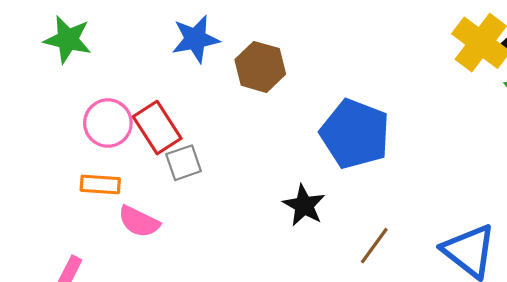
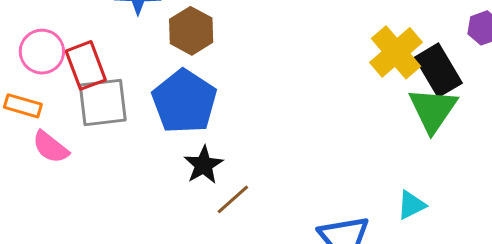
blue pentagon: (355, 134) -> (184, 101), moved
gray square: (184, 163) -> (103, 103), size x1.6
brown line: (374, 246) -> (233, 199), moved

